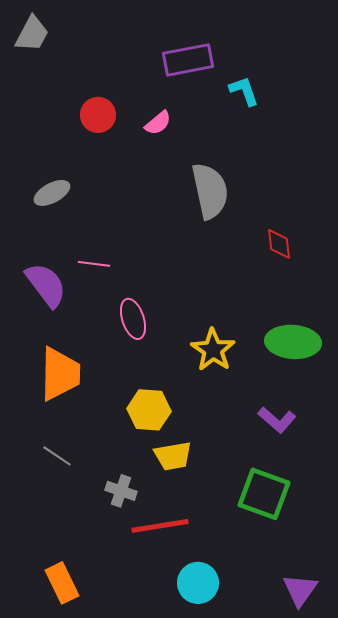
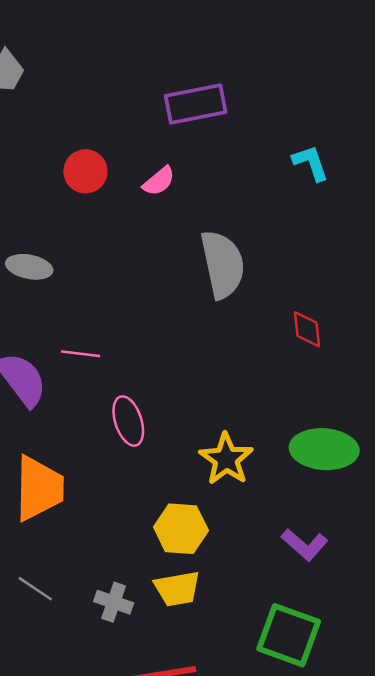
cyan L-shape: (244, 91) -> (311, 163), moved
gray ellipse: (52, 193) -> (29, 267), turned 39
yellow hexagon: (149, 410) -> (181, 529), moved
gray cross: (121, 491) -> (114, 602), moved

